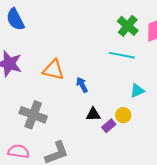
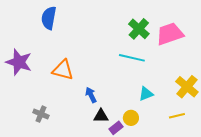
blue semicircle: (15, 19) -> (49, 18), moved, turned 35
blue arrow: (82, 85) -> (91, 95), moved
gray cross: (33, 115) -> (41, 114), size x0.6

